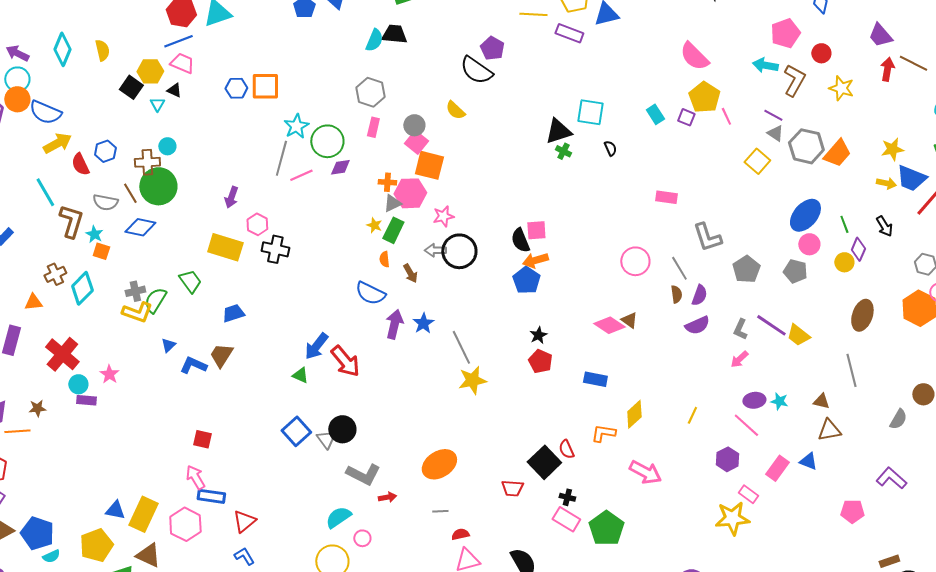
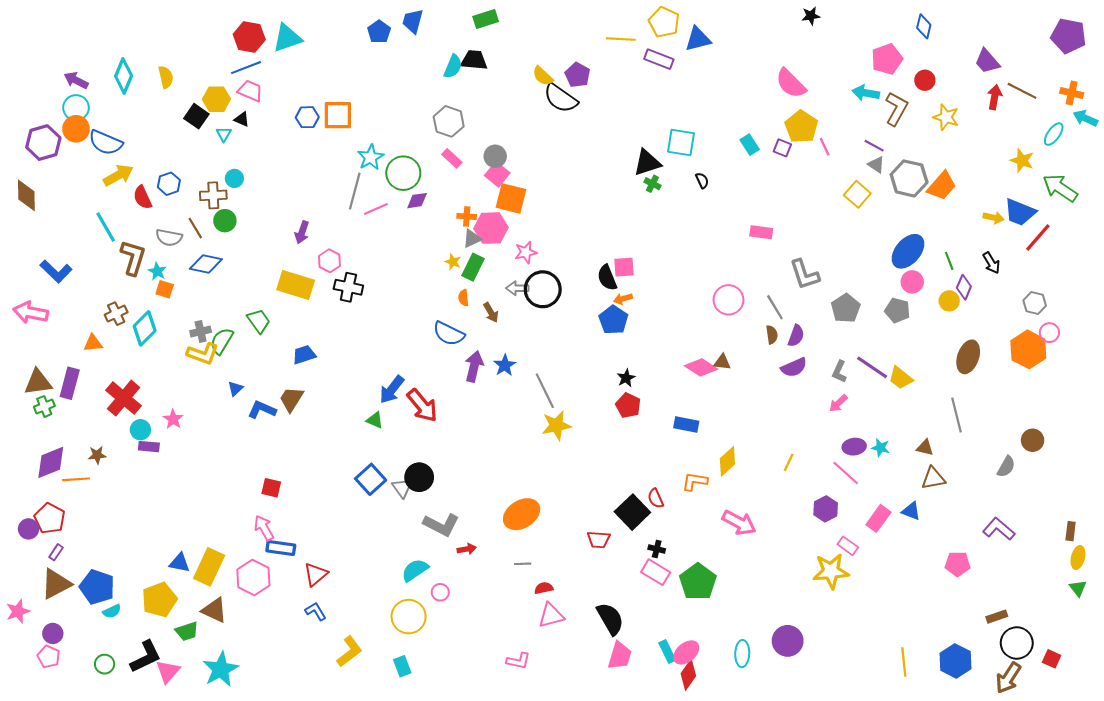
yellow semicircle: (455, 110) -> (543, 76), moved
pink rectangle: (373, 127) -> (452, 158), turned -60
yellow star: (892, 149) -> (1022, 160), moved, turned 30
green circle: (158, 186) -> (225, 221), size x0.6
orange arrow: (535, 260) -> (623, 299), size x0.7
brown triangle: (629, 320) -> (722, 362), turned -30

